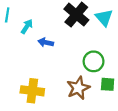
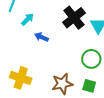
green circle: (94, 61) -> (91, 59), moved

